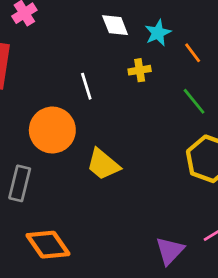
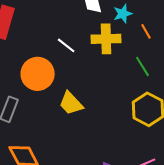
yellow cross: (140, 70) -> (106, 39), size x1.8
white line: (86, 86) -> (66, 45), turned -42

